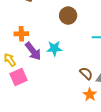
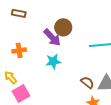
purple arrow: (33, 51) -> (52, 37), moved

